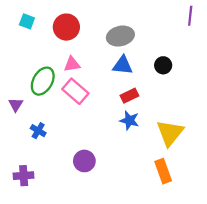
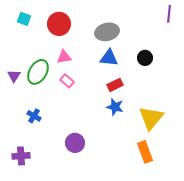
pink rectangle: (75, 91) -> (67, 81), size x0.6
purple triangle: (16, 105) -> (14, 76), moved

